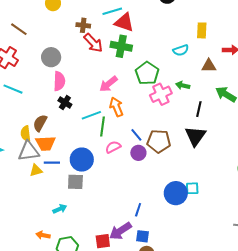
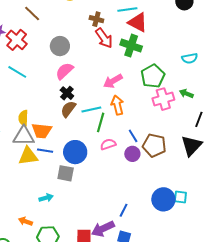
pink semicircle: (59, 81) -> (64, 71), turned -144
brown semicircle: (40, 123) -> (68, 109), moved
yellow triangle: (36, 170) -> (28, 156), size x1.5

